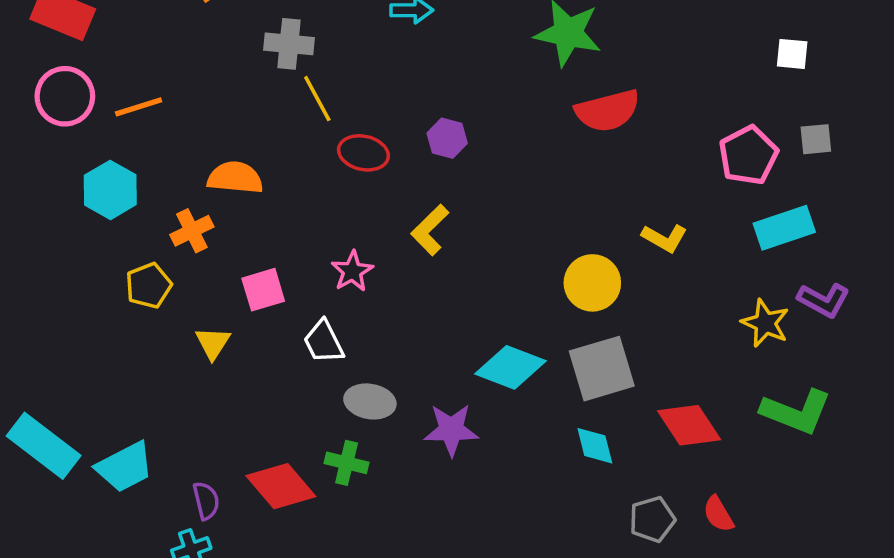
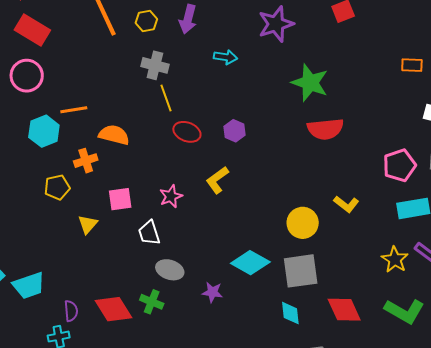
orange line: (139, 107) -> (74, 110), moved
purple star: (451, 430) -> (212, 292), size x0.7

